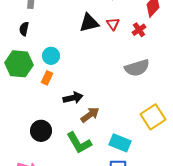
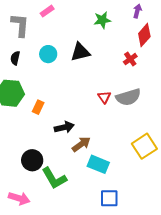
red triangle: (113, 24) -> (104, 97), moved
cyan circle: (51, 56) -> (48, 54), moved
green L-shape: (79, 143) -> (54, 178), moved
cyan rectangle: (120, 143) -> (98, 164), moved

